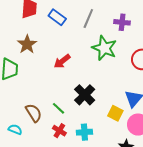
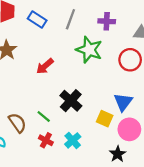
cyan cross: (84, 132) -> (73, 140), turned -35

